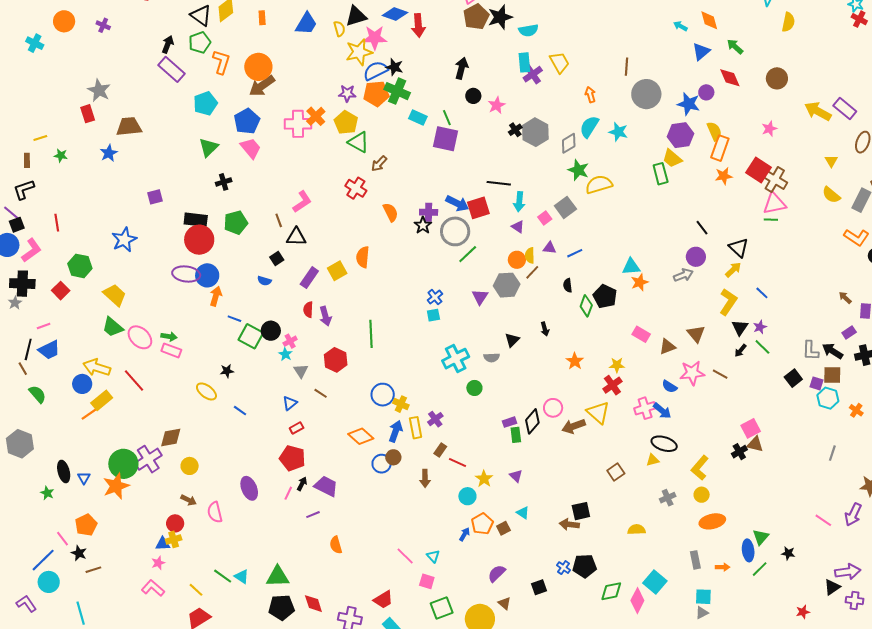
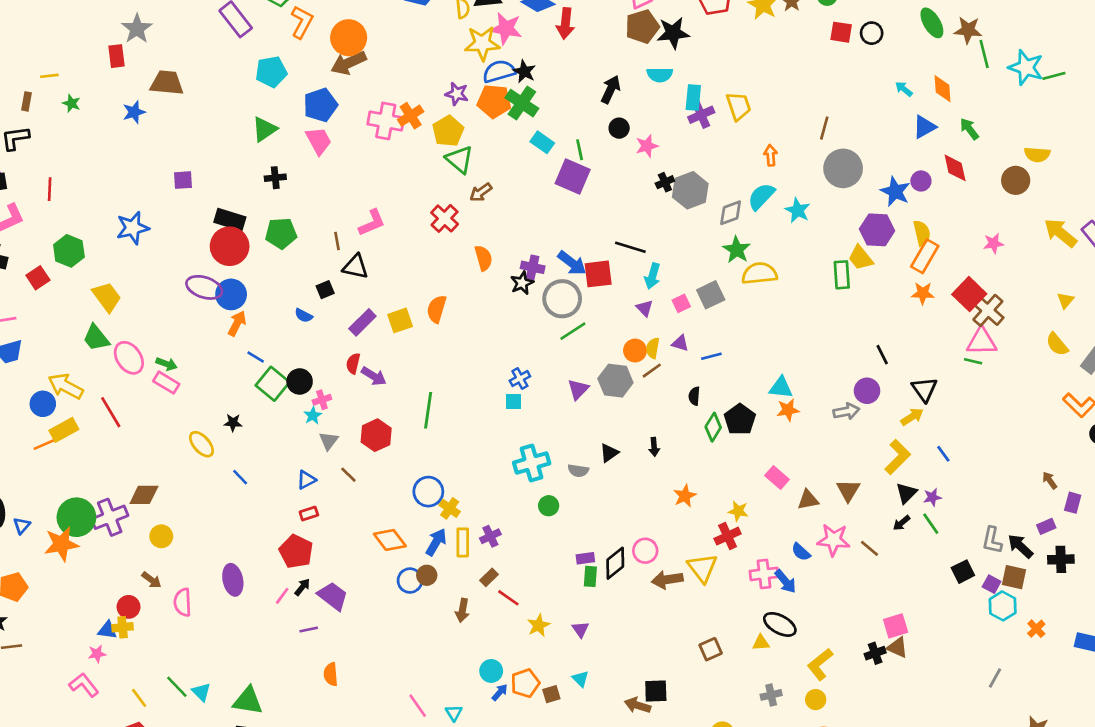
yellow semicircle: (788, 22) -> (1037, 155), moved, turned 72
cyan semicircle: (528, 30) -> (660, 75), moved
purple arrow: (325, 316) -> (374, 376), turned -54
cyan circle: (467, 496) -> (491, 671), moved

